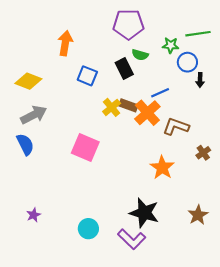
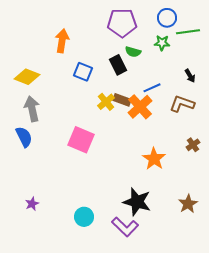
blue circle: (187, 62) -> (167, 18), moved
black arrow: (200, 80) -> (190, 76), turned -32
gray arrow: (34, 115) -> (32, 109), turned -75
brown L-shape: (176, 126) -> (182, 104), moved

